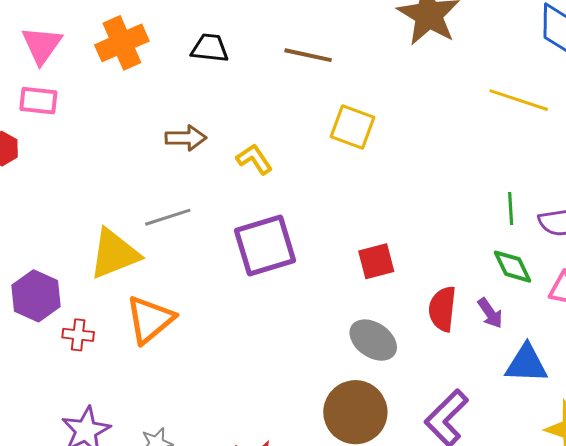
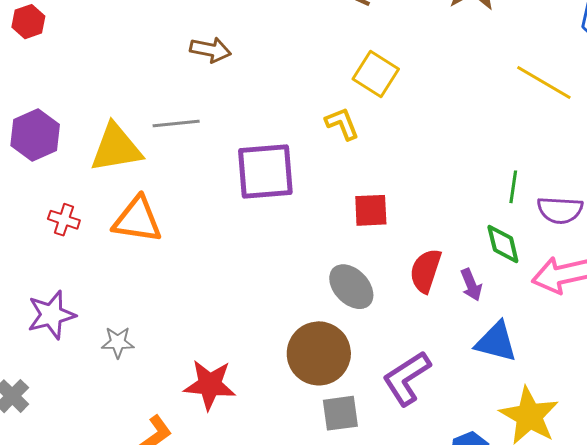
yellow L-shape: (254, 159) -> (342, 124), moved
purple hexagon: (36, 296) -> (35, 135), moved
orange triangle: (150, 319) -> (137, 220), turned 36

